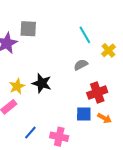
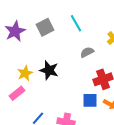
gray square: (28, 29) -> (45, 27), moved, turned -30
cyan line: (85, 35) -> (76, 23), moved

